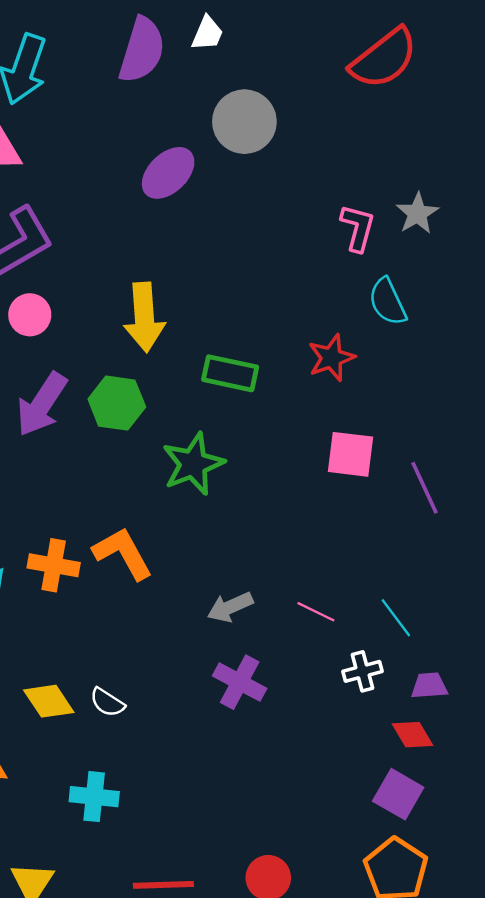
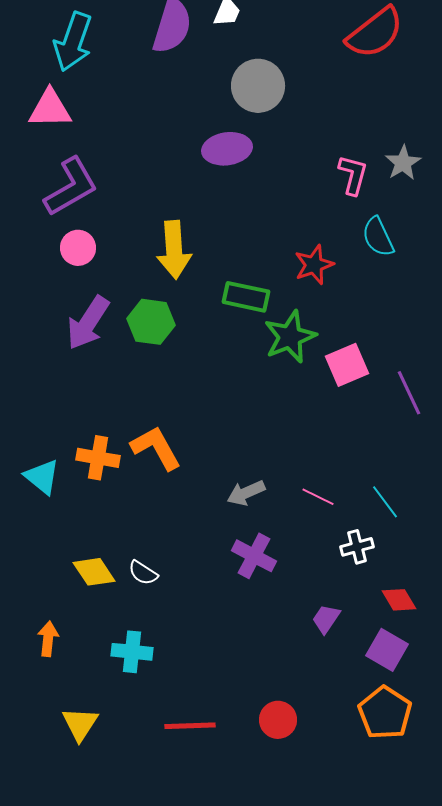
purple ellipse: (168, 173) -> (227, 149), moved, turned 36
red star: (331, 358) -> (314, 265), moved
pink square: (351, 454) -> (347, 365), turned -30
green star: (193, 464) -> (290, 337), moved
purple trapezoid: (429, 686) -> (326, 619), moved, turned -52

